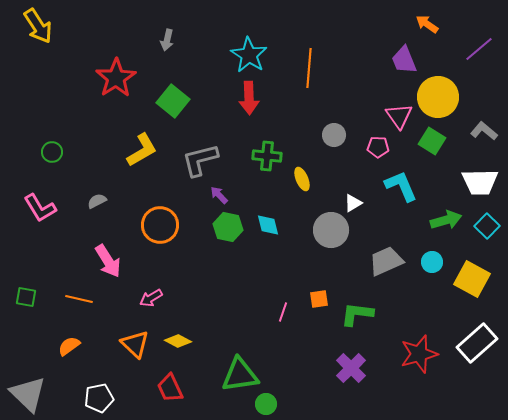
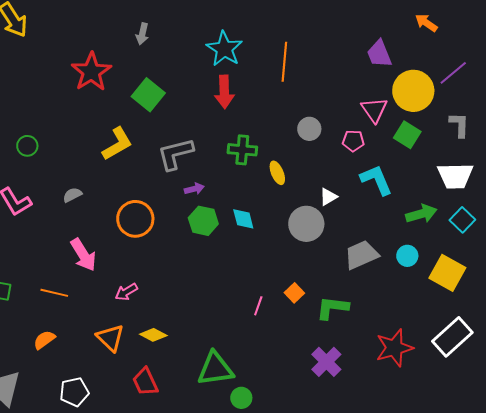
orange arrow: (427, 24) -> (426, 23), moved
purple line: (479, 49) -> (453, 73), moved
gray L-shape: (484, 131) -> (459, 125), turned 52
purple arrow: (219, 195) -> (194, 189), turned 120
orange square: (319, 299) -> (294, 293), turned -36

